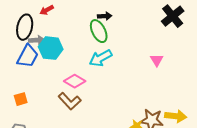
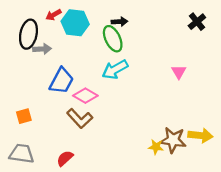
black cross: (173, 16) -> (197, 22), size x0.7
cyan hexagon: (51, 48) -> (75, 23), moved
blue trapezoid: (28, 56) -> (61, 81), moved

